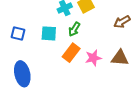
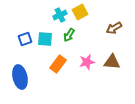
blue square: (18, 33) -> (25, 39), moved, turned -32
orange rectangle: (71, 53) -> (58, 64), moved

